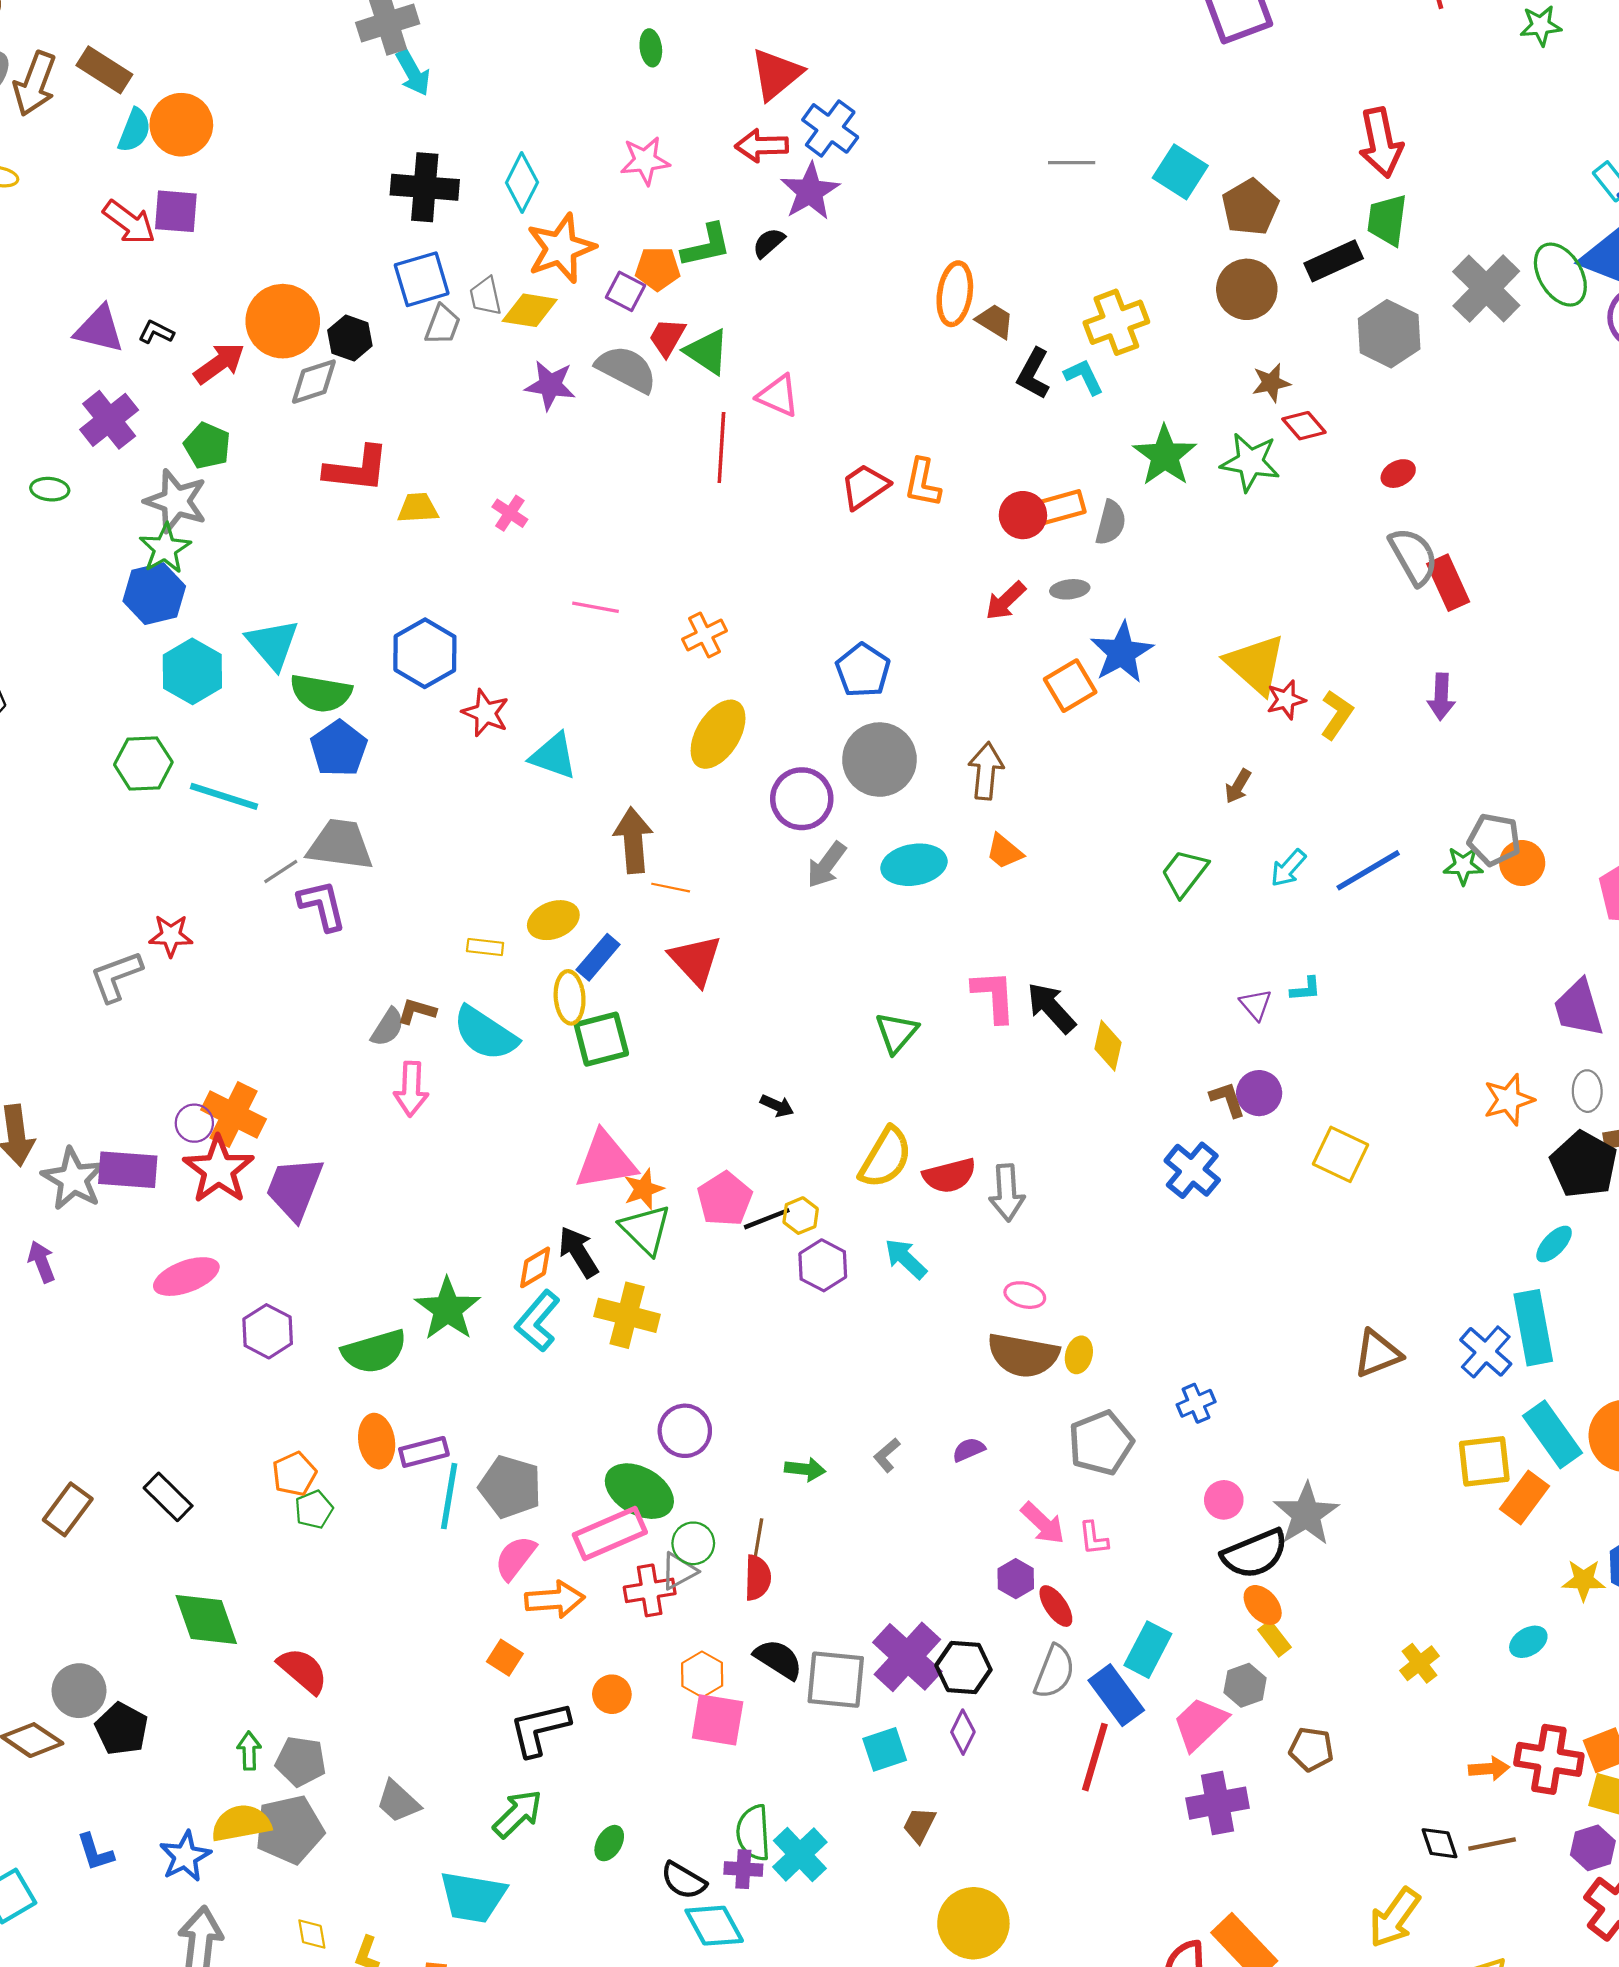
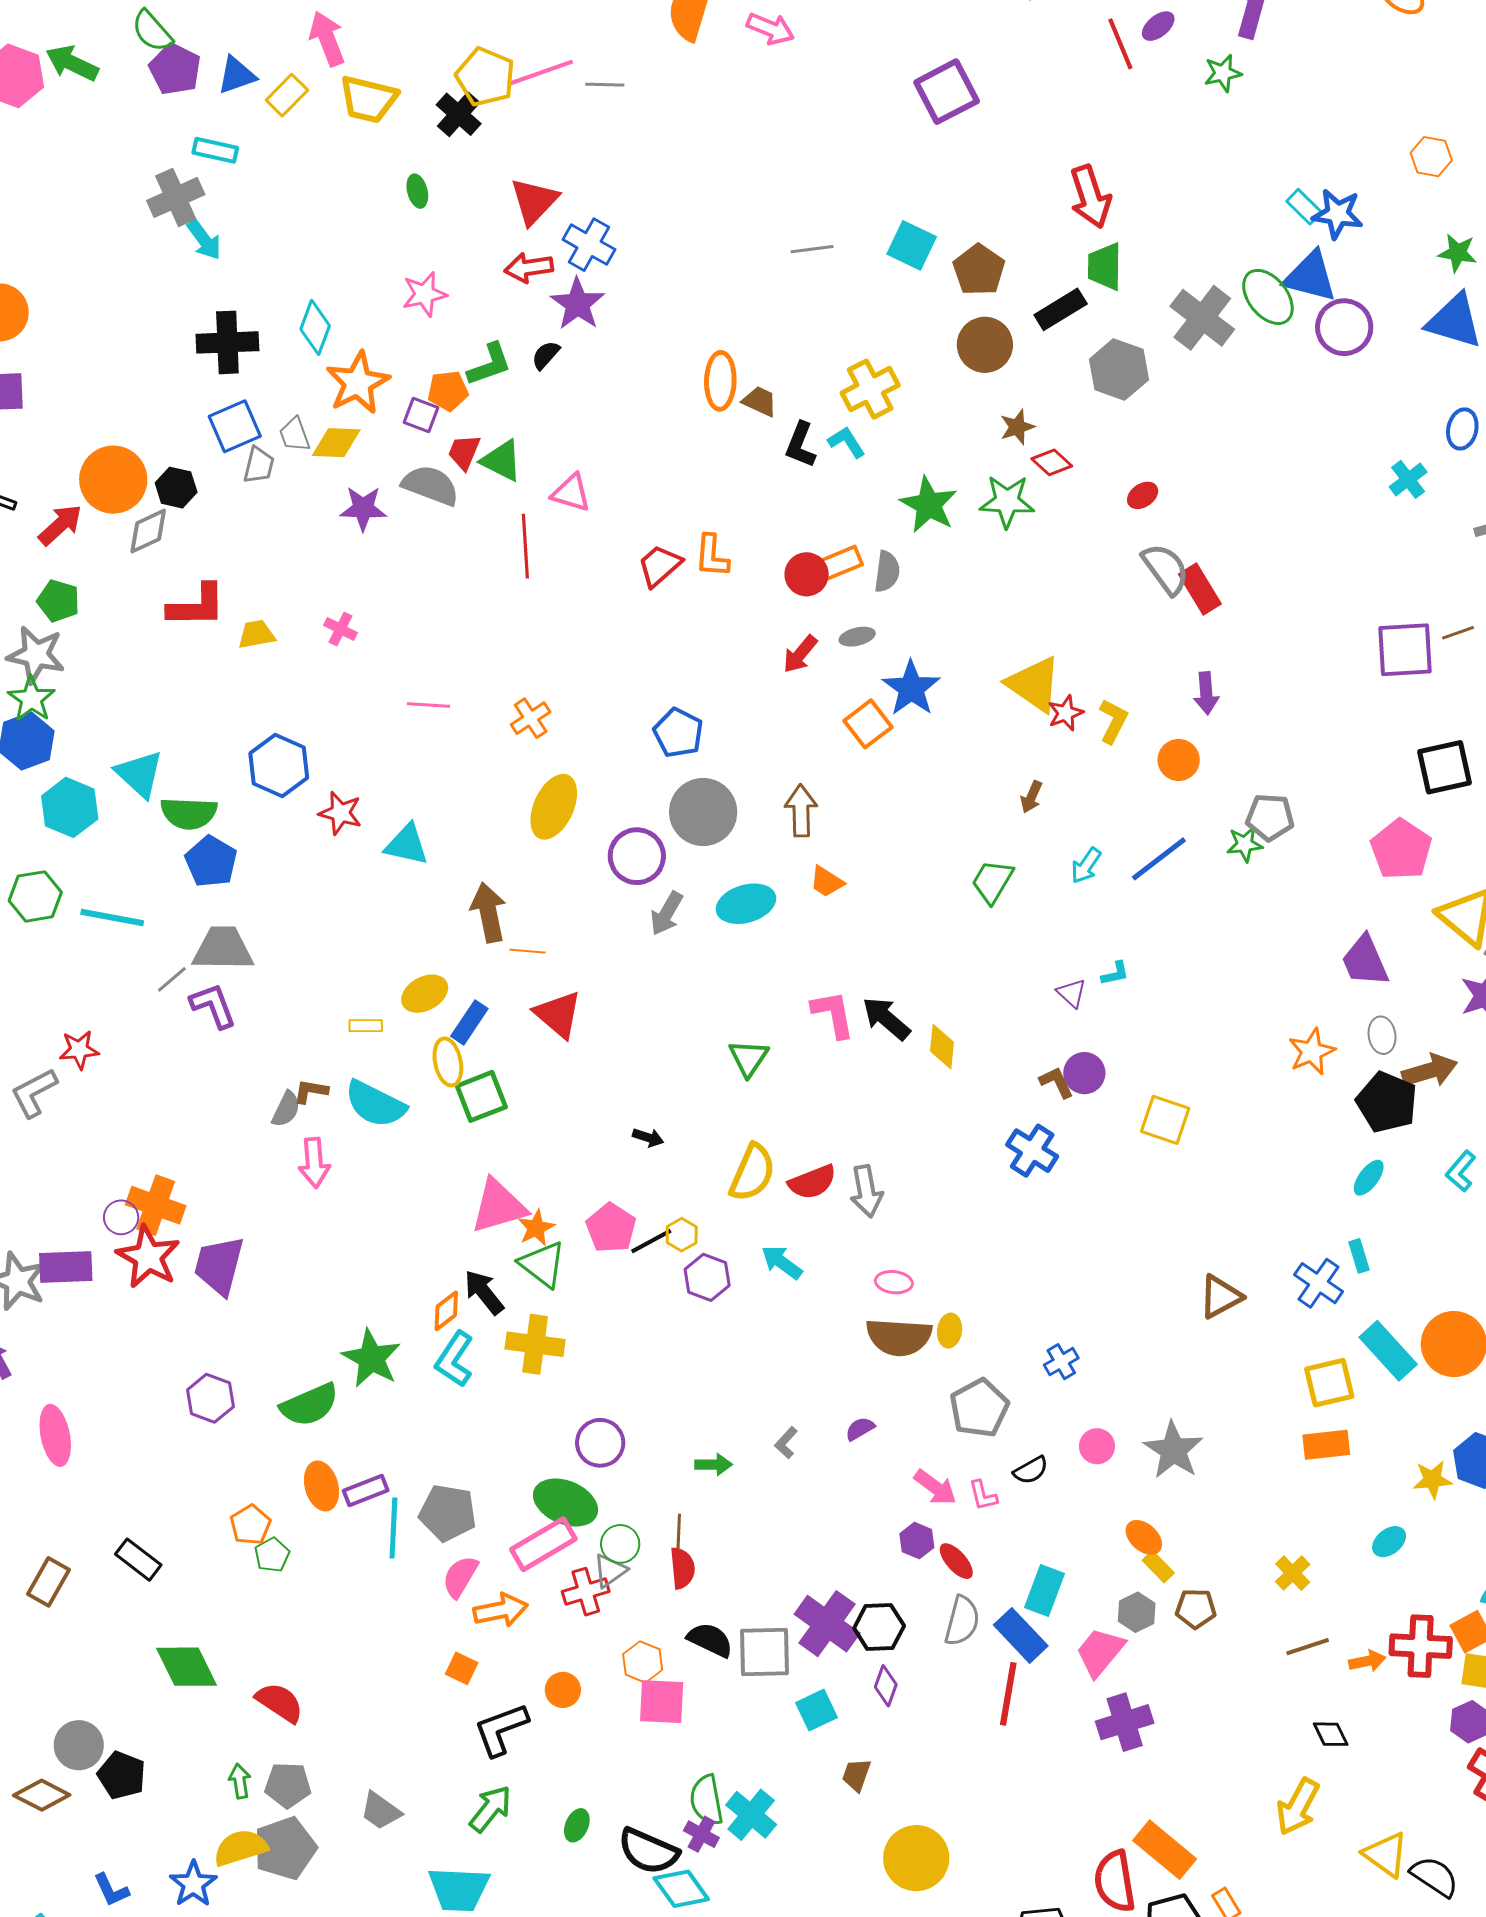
orange circle: (1522, 863) -> (1179, 760), moved
pink ellipse: (186, 1277) -> (55, 1435), moved, turned -74
cyan rectangle: (1533, 1328) -> (1359, 1256), size x0.5
orange rectangle: (1525, 1497) -> (1326, 1445), moved, turned 54
black semicircle: (1255, 1554) -> (1031, 1470), moved, size x0.6
brown pentagon: (1311, 1749) -> (1196, 1609), moved
brown line: (1492, 1844) -> (1308, 1647), moved
purple cross: (743, 1869) -> (701, 1834), turned 32
black semicircle: (683, 1881) -> (648, 1851), size x1.4

